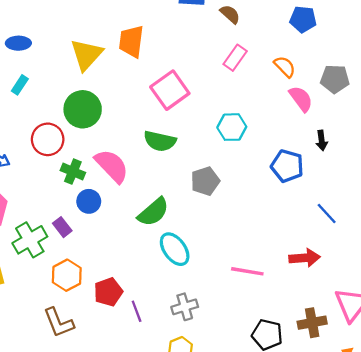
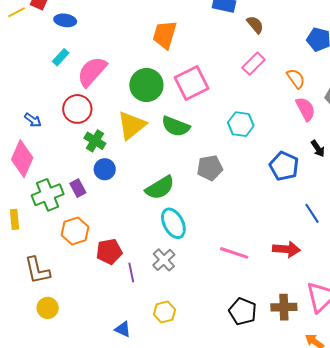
yellow triangle: (86, 55) -> (132, 125), moved
green circle: (83, 109) -> (146, 85), moved
black arrow: (322, 140) -> (318, 149), turned -36
pink semicircle: (112, 166) -> (92, 72), moved, turned -104
gray cross: (185, 307) -> (164, 260), moved, turned -35
brown L-shape: (59, 323) -> (37, 270), moved

